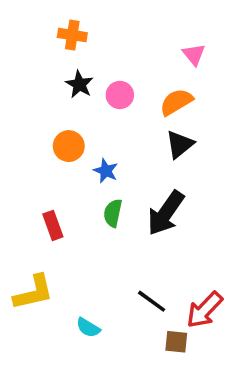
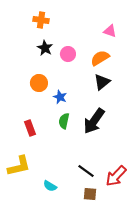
pink triangle: (194, 54) -> (110, 31), turned -32
brown square: (176, 342) -> (90, 194), moved

